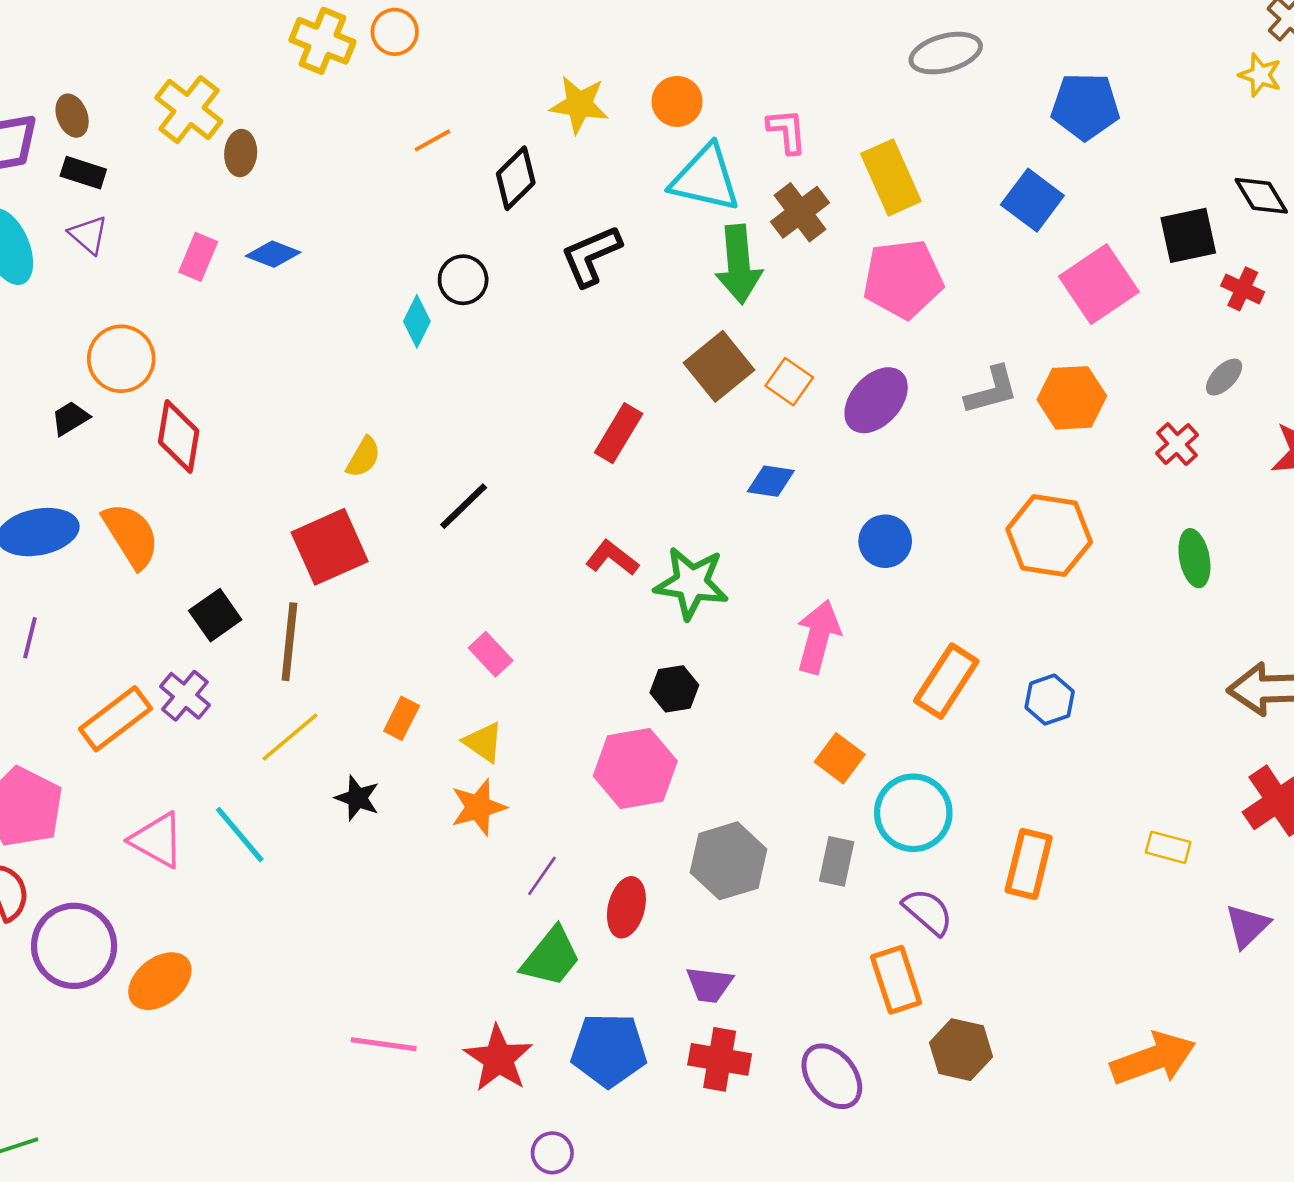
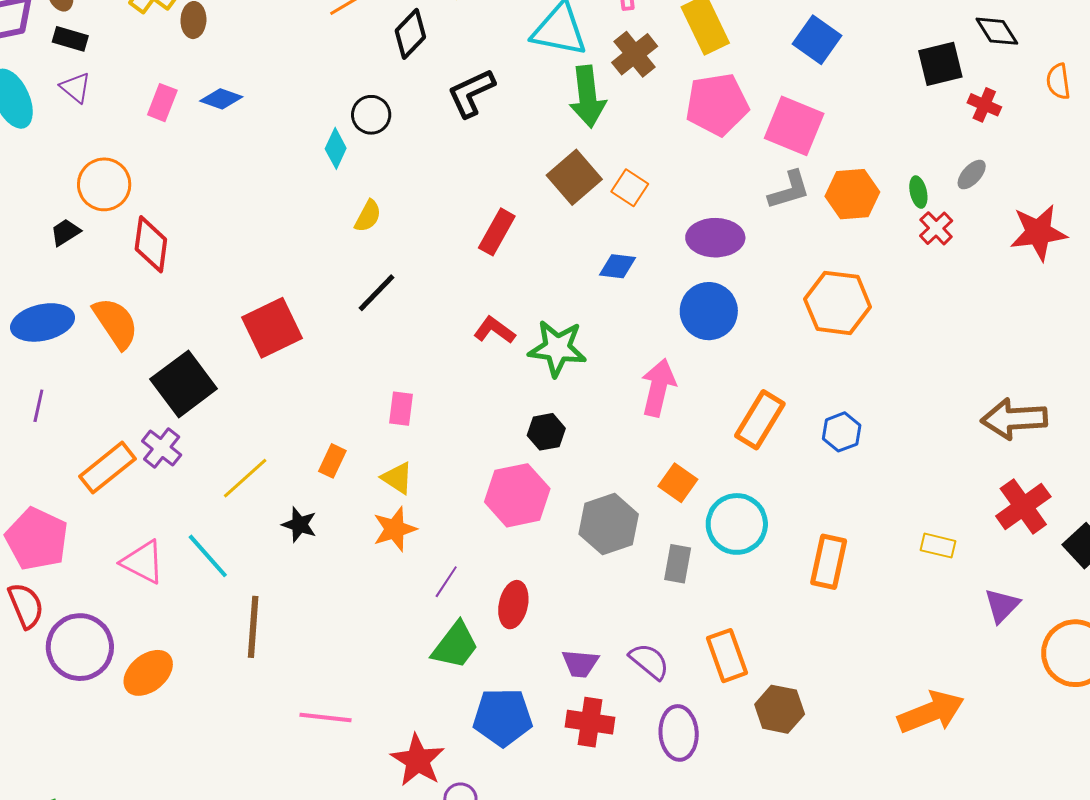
pink square: (1099, 284) -> (794, 126), moved, turned -32
purple ellipse: (876, 400) -> (715, 238), moved, turned 50
yellow semicircle: (363, 457) -> (368, 216), moved
blue circle: (885, 541) -> (709, 311), size x1.4
green ellipse: (1194, 558) -> (918, 192), moved, size x0.7
black square: (215, 615) -> (184, 384), size x1.6
brown line: (289, 642) -> (253, 627), moved
pink rectangle: (491, 654) -> (401, 409), turned 52
gray hexagon: (729, 861) -> (609, 524), moved
purple semicircle: (928, 912) -> (649, 661), moved
red star: (498, 1059) -> (418, 760), moved
purple ellipse: (832, 1076) -> (679, 733), turned 36

